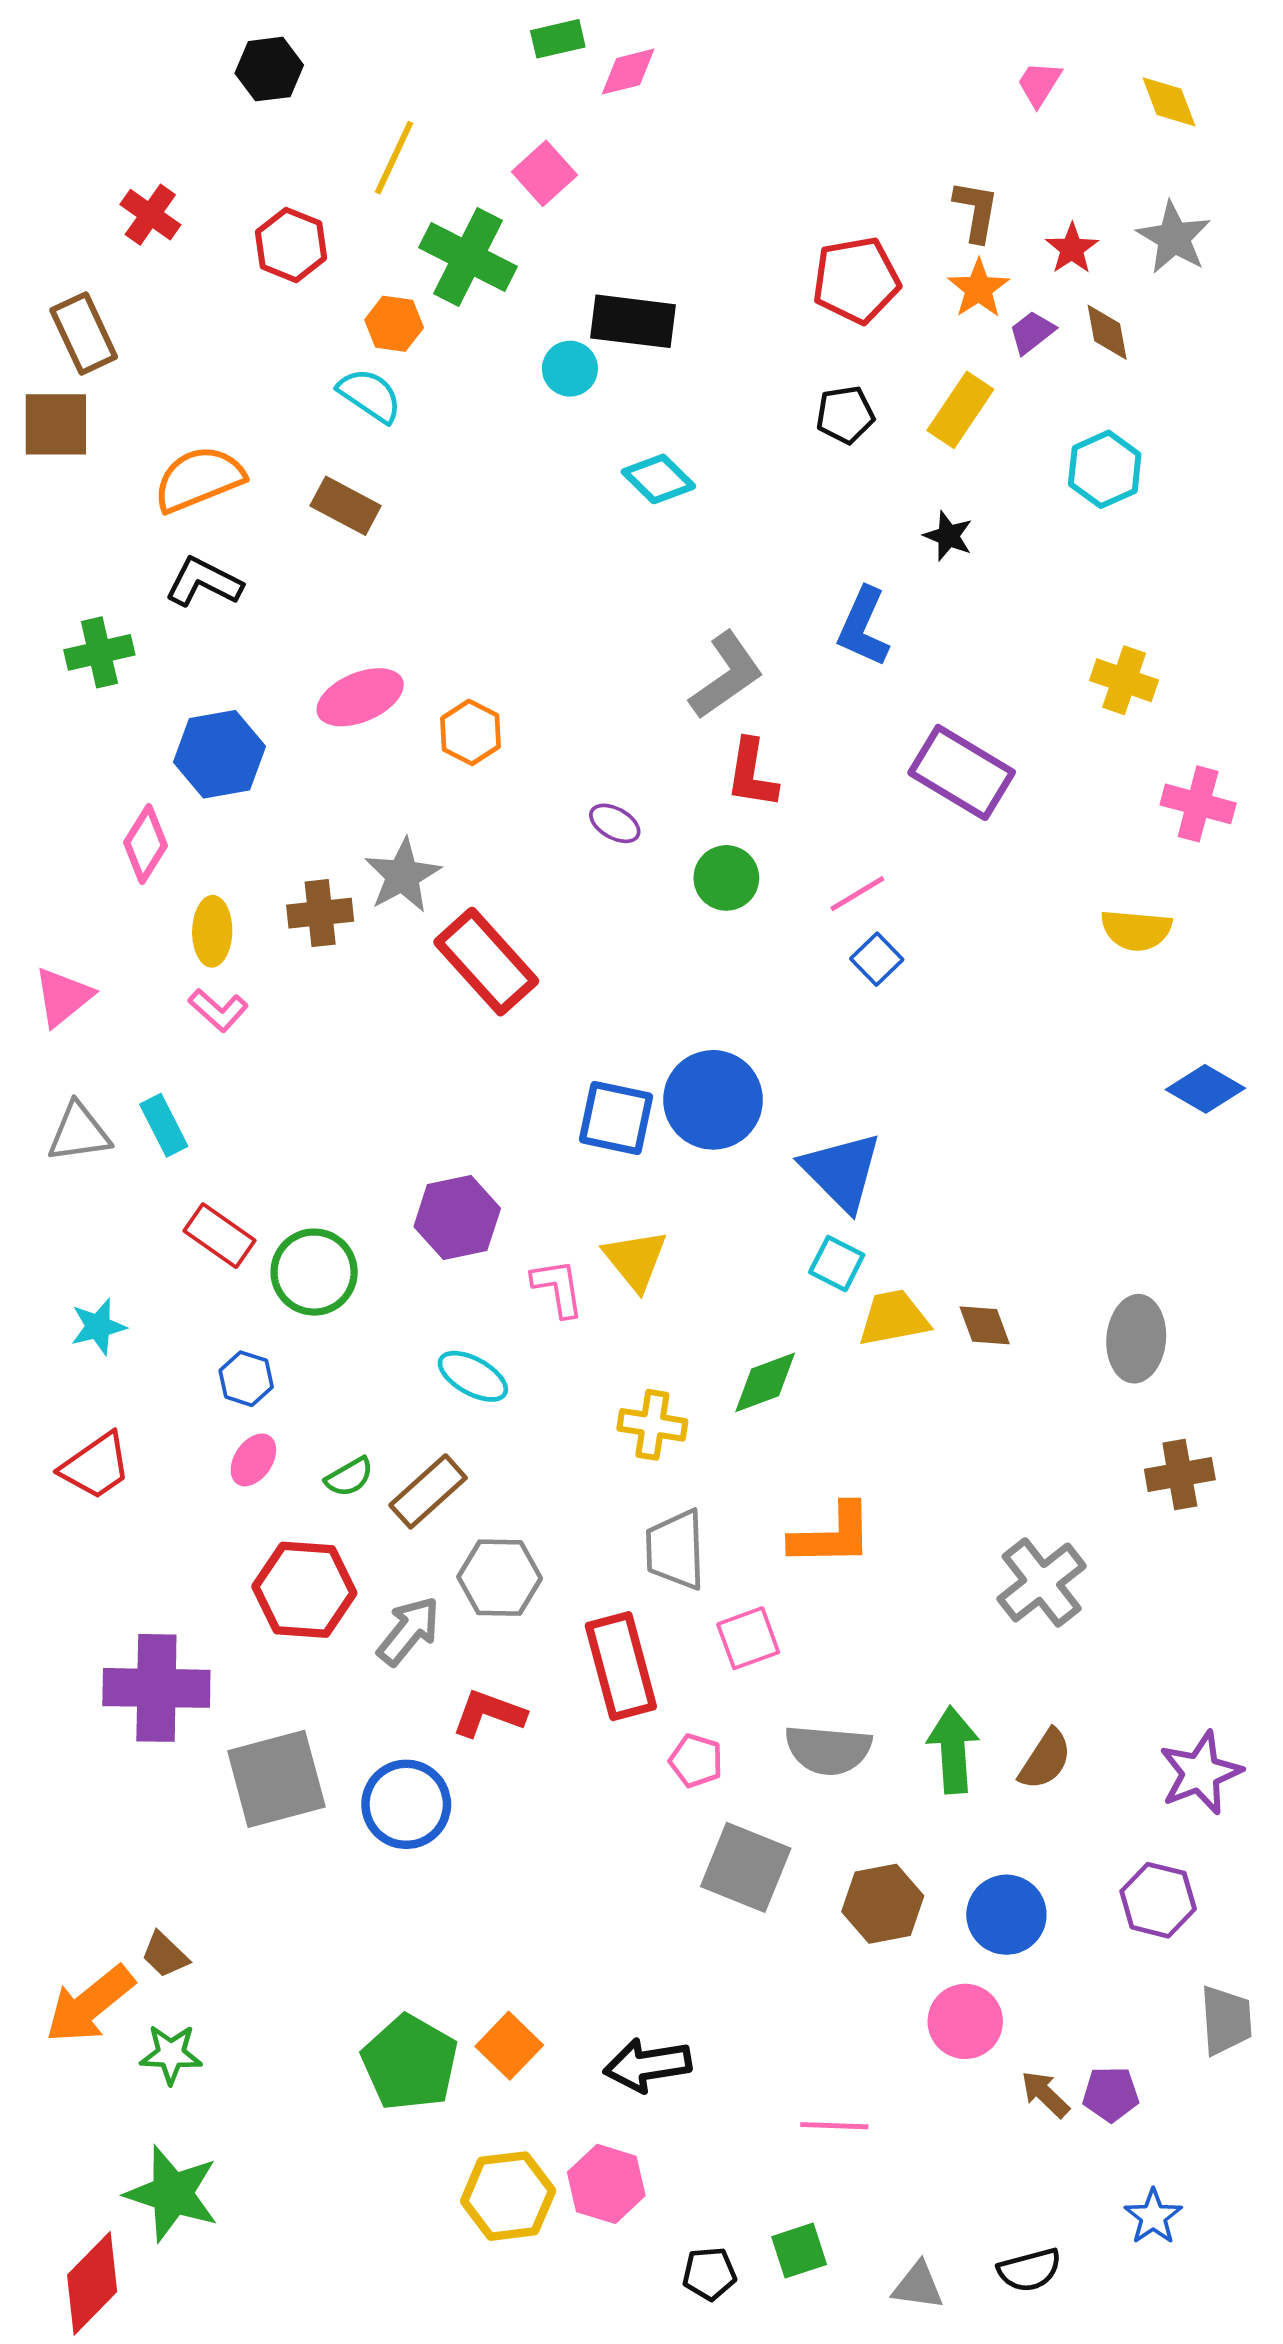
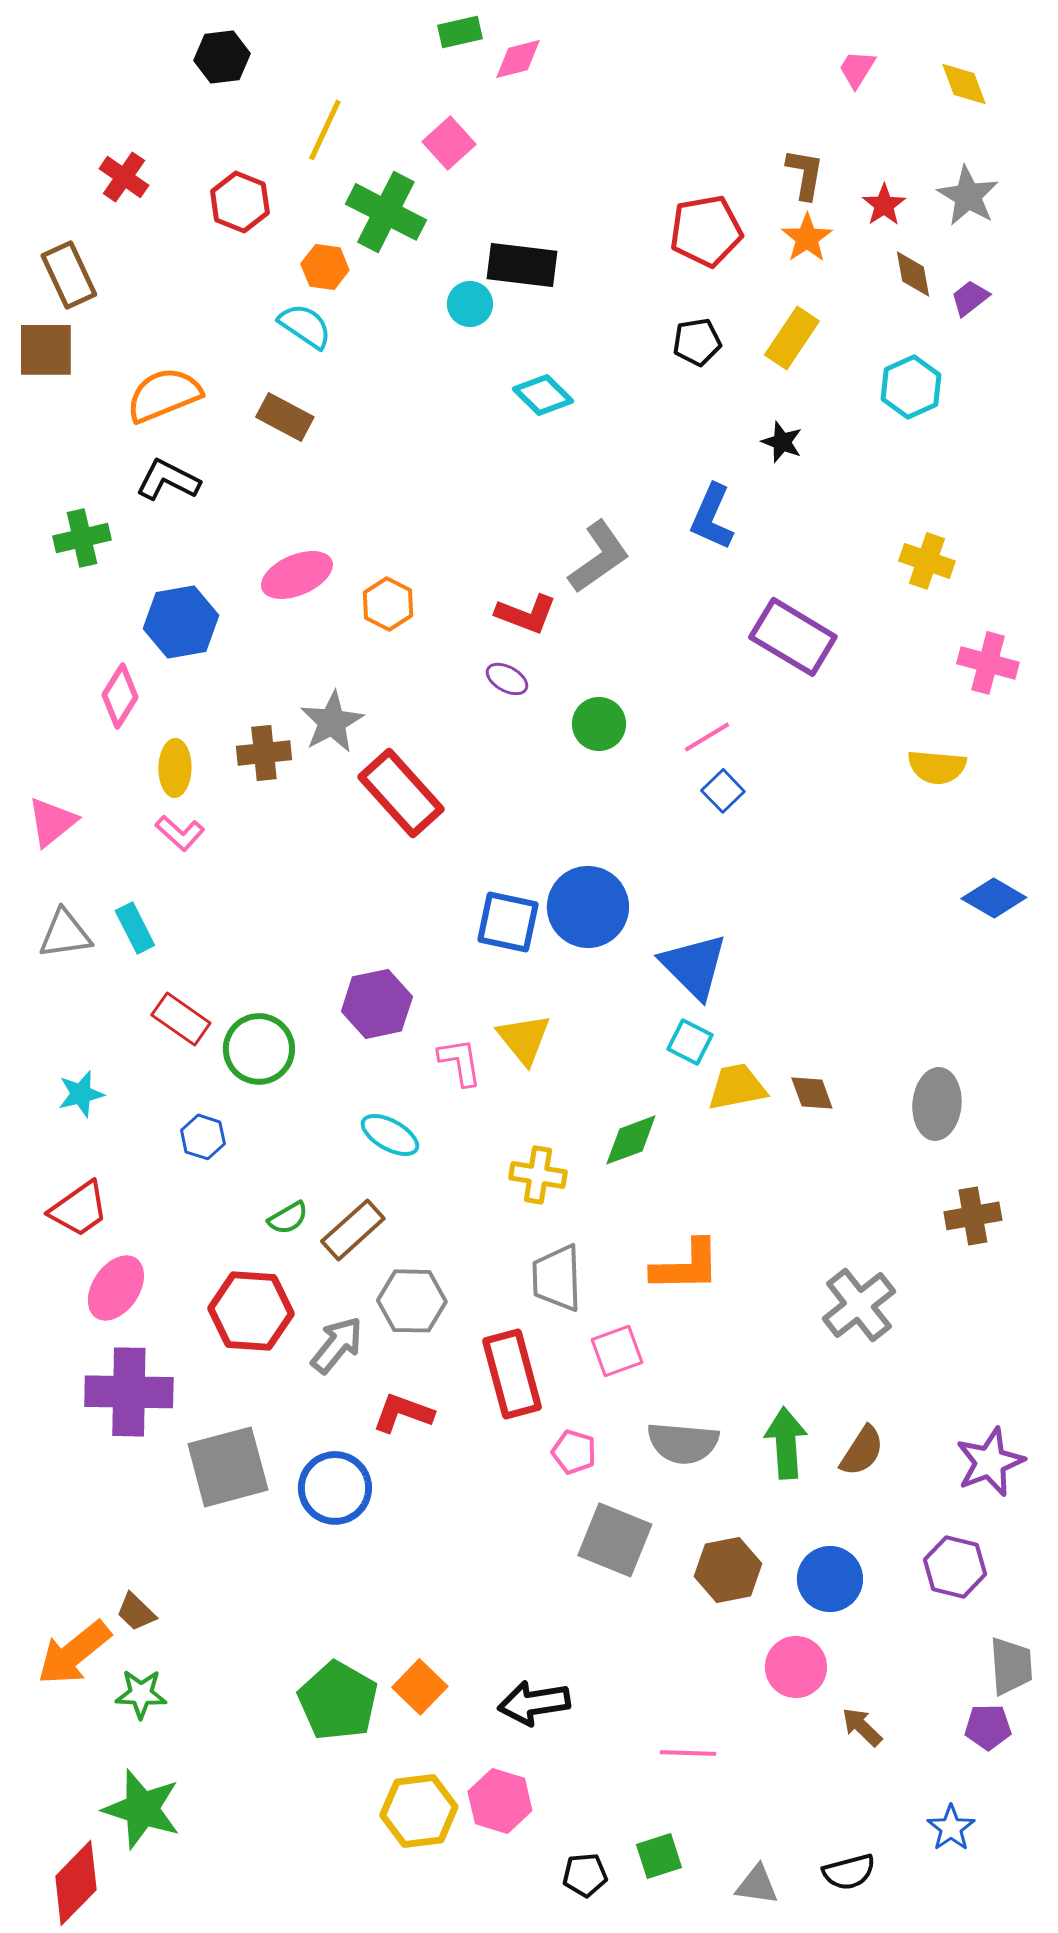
purple trapezoid: (1032, 332) -> (970, 298), moved
red L-shape: (752, 774) -> (526, 614), moved, turned -78
pink ellipse: (253, 1460) -> (116, 1288), moved, size x1.5
purple pentagon: (1111, 2094) -> (988, 1727), moved

